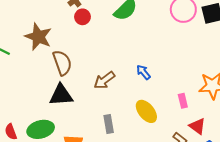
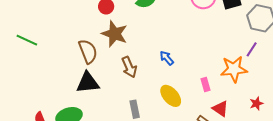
brown star: (38, 37) -> (115, 34), moved
brown arrow: (104, 80) -> (129, 67), turned -75

